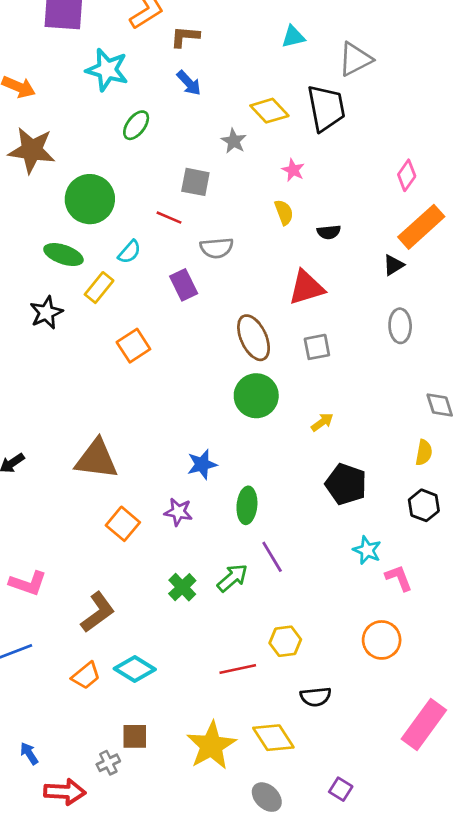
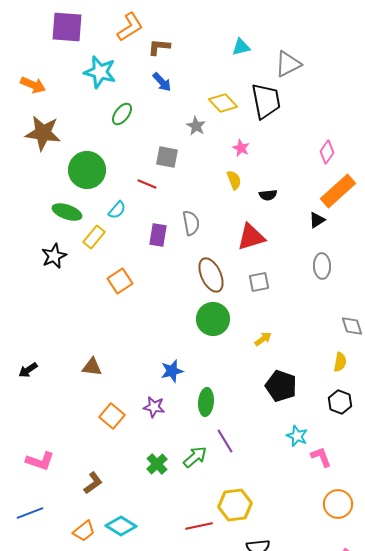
gray semicircle: (217, 248) -> (191, 223), moved, turned -95
purple rectangle: (184, 285) -> (158, 235), turned 35
brown triangle: (96, 459) -> (92, 367), size x0.6
brown L-shape: (98, 612) -> (93, 483), size x0.7
orange circle: (382, 640) -> (338, 504), moved
yellow hexagon: (285, 641) -> (235, 505), size x1.4

